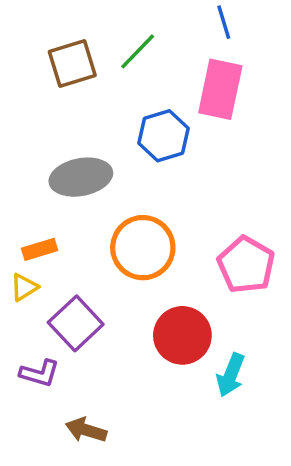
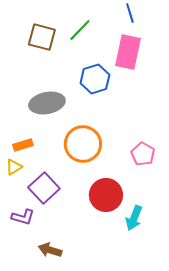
brown square: (72, 63) -> (42, 37), turned 32
pink pentagon: (246, 265) -> (143, 154), size x0.7

